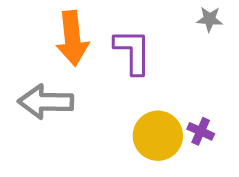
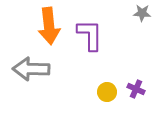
yellow circle: (158, 136) -> (107, 92), size x0.6

